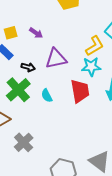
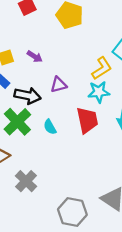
purple triangle: (56, 59) -> (59, 85), size x0.7
black arrow: (28, 67) -> (27, 96), size x1.6

